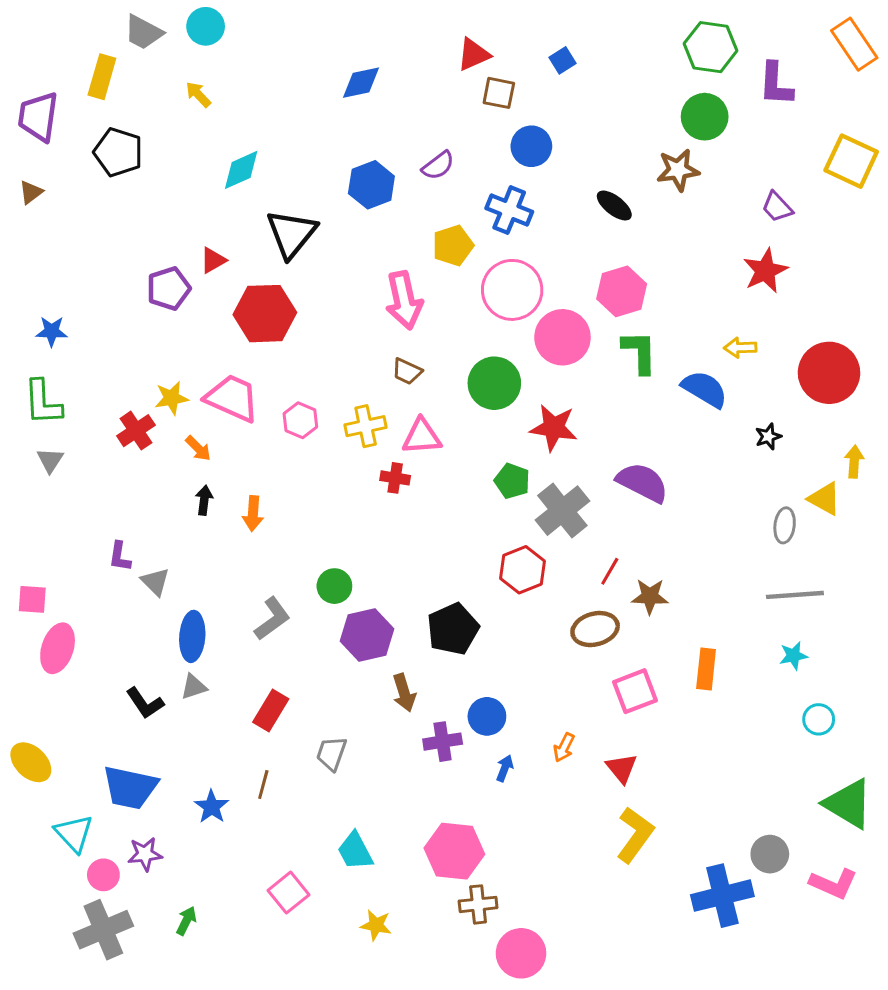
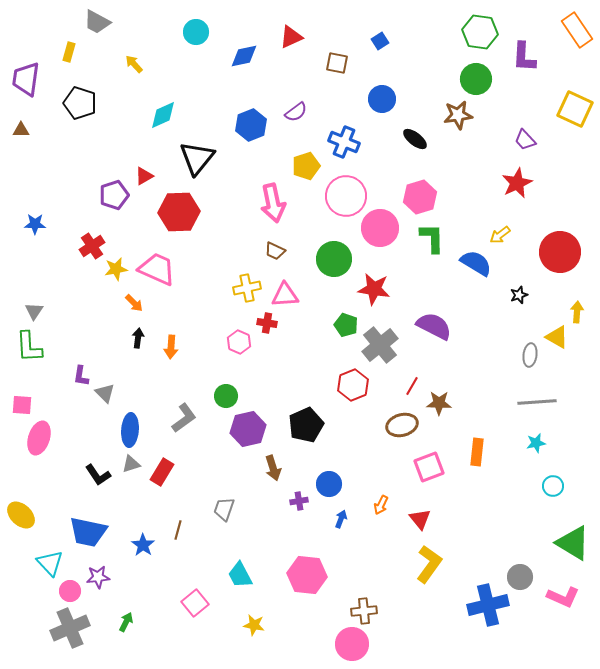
cyan circle: (206, 26) -> (196, 32), moved
red triangle: (474, 54) -> (291, 37), moved
yellow rectangle: (102, 77) -> (69, 52), size x0.7
blue circle: (531, 146) -> (382, 99), moved
brown triangle: (31, 192) -> (21, 130), turned 36
yellow arrow: (740, 348) -> (500, 235), turned -35
green L-shape: (43, 402) -> (29, 347), moved
pink hexagon: (300, 420) -> (239, 342), moved
red cross: (136, 431) -> (92, 246), moved
red rectangle: (271, 710) -> (162, 472), moved
purple cross: (443, 742) -> (299, 501), size x0.7
brown cross: (478, 904) -> (364, 611), moved

